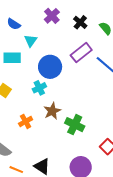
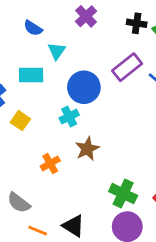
black cross: (80, 22) -> (137, 23), moved, turned -32
green cross: (75, 125) -> (123, 194), moved

